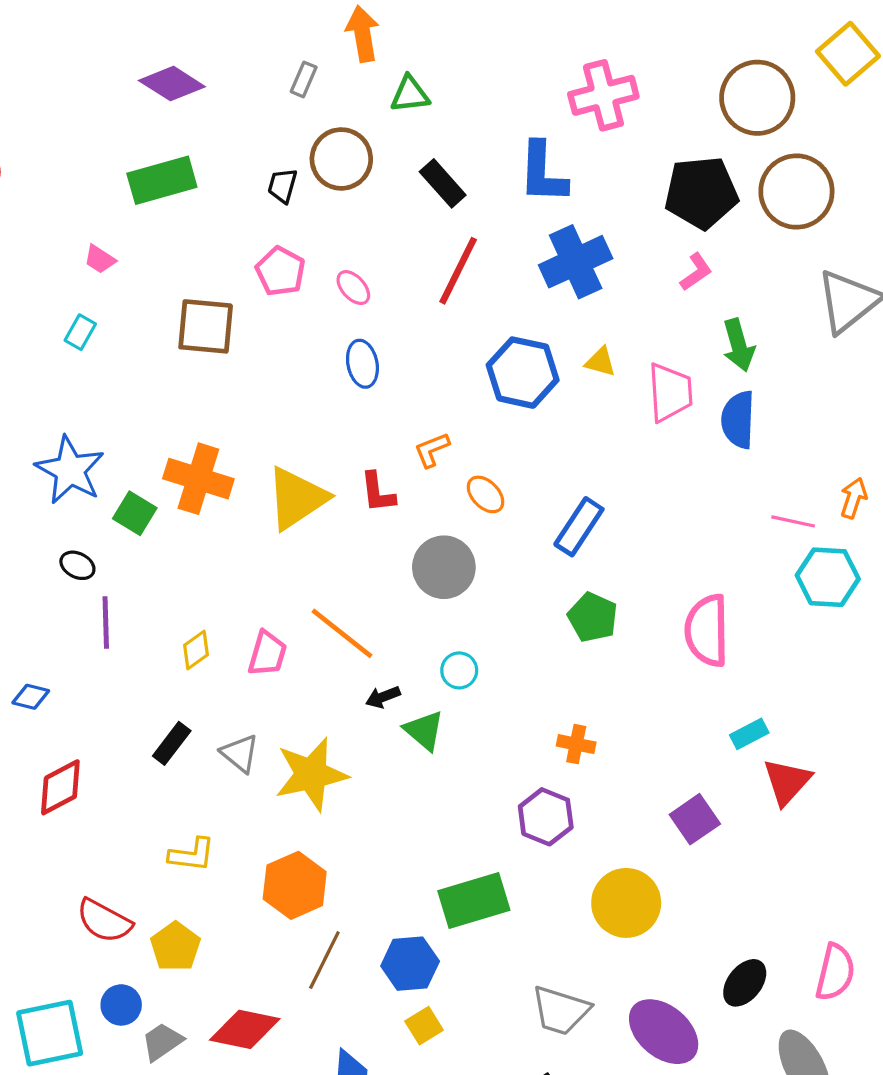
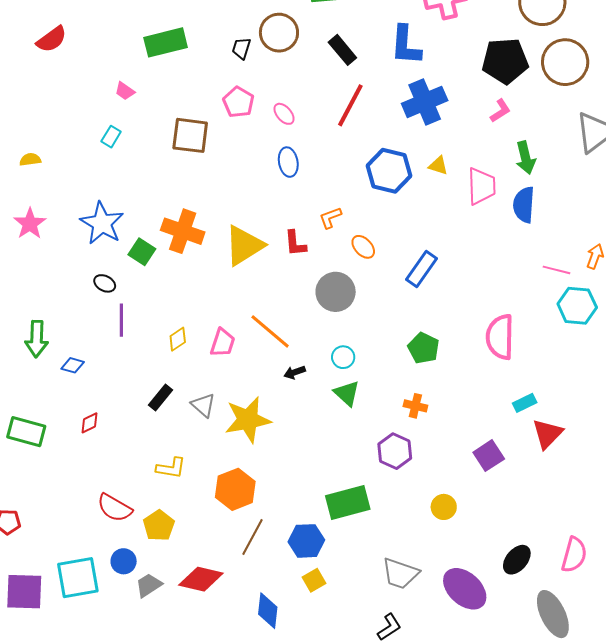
green pentagon: (593, 617) -> (424, 348), moved
green triangle: (424, 731) -> (347, 393), moved
red diamond: (60, 787) -> (90, 423), size x0.6
yellow circle: (626, 903) -> (444, 507), size x0.6

